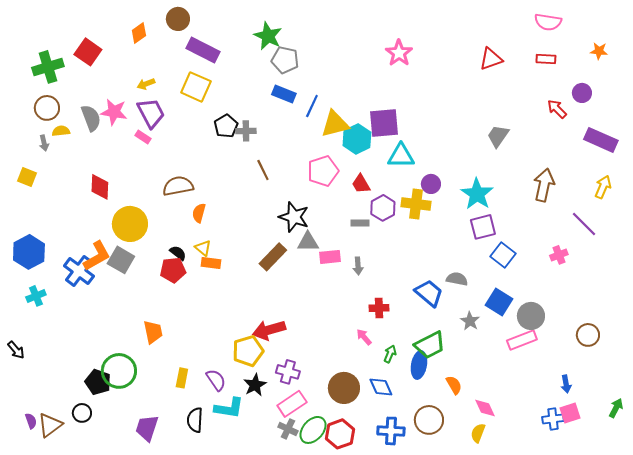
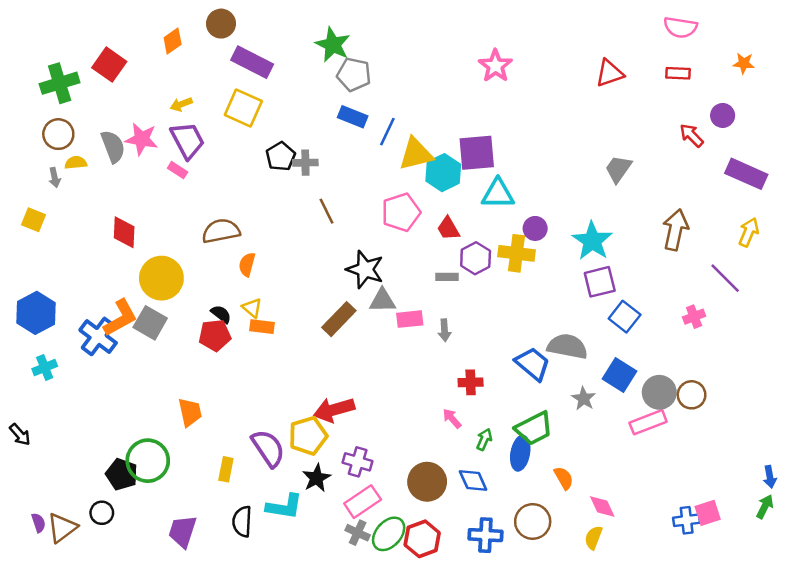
gray semicircle: (457, 279) -> (567, 346), size x1.5
brown circle: (588, 335) -> (692, 395), moved
purple semicircle: (216, 380) -> (268, 448), moved, size x1.4
blue arrow: (566, 384) -> (770, 477), moved

